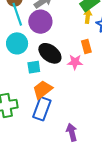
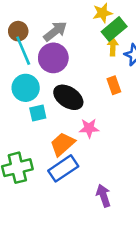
pink star: (75, 62) -> (89, 128), moved
cyan square: (34, 67) -> (38, 113), moved
blue rectangle: (42, 109) -> (63, 168), turned 40

